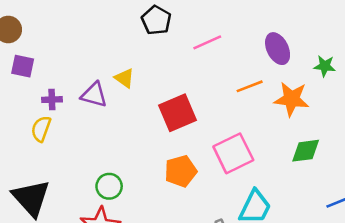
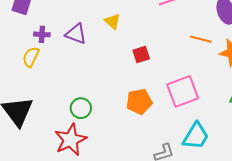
yellow triangle: (124, 78) -> (113, 21), moved
orange line: (250, 86) -> (201, 39), turned 30
red square: (177, 113) -> (141, 55), size x0.6

